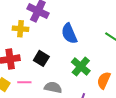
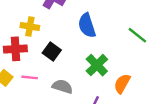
yellow cross: (20, 29) -> (30, 27), moved

